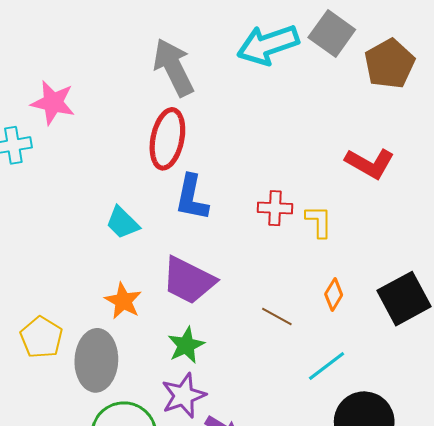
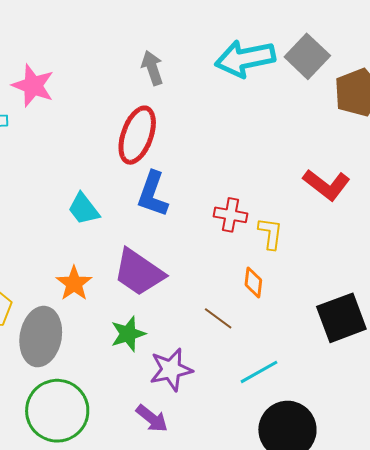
gray arrow: (174, 67) -> (152, 68), size x0.6
orange diamond: (334, 294) -> (253, 282), moved, turned -32
purple star: (184, 396) -> (171, 370), moved

